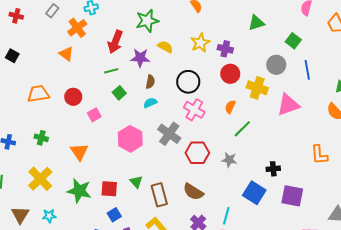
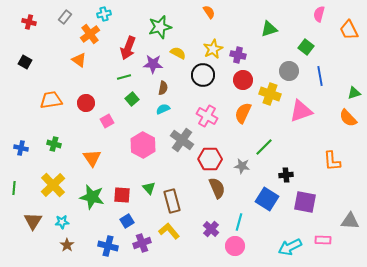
black circle: (188, 82) -> (203, 75), moved
orange semicircle: (230, 107) -> (243, 113), size x1.5
green line: (242, 129) -> (264, 147), moved
brown semicircle: (193, 192) -> (217, 188), moved, turned -145

